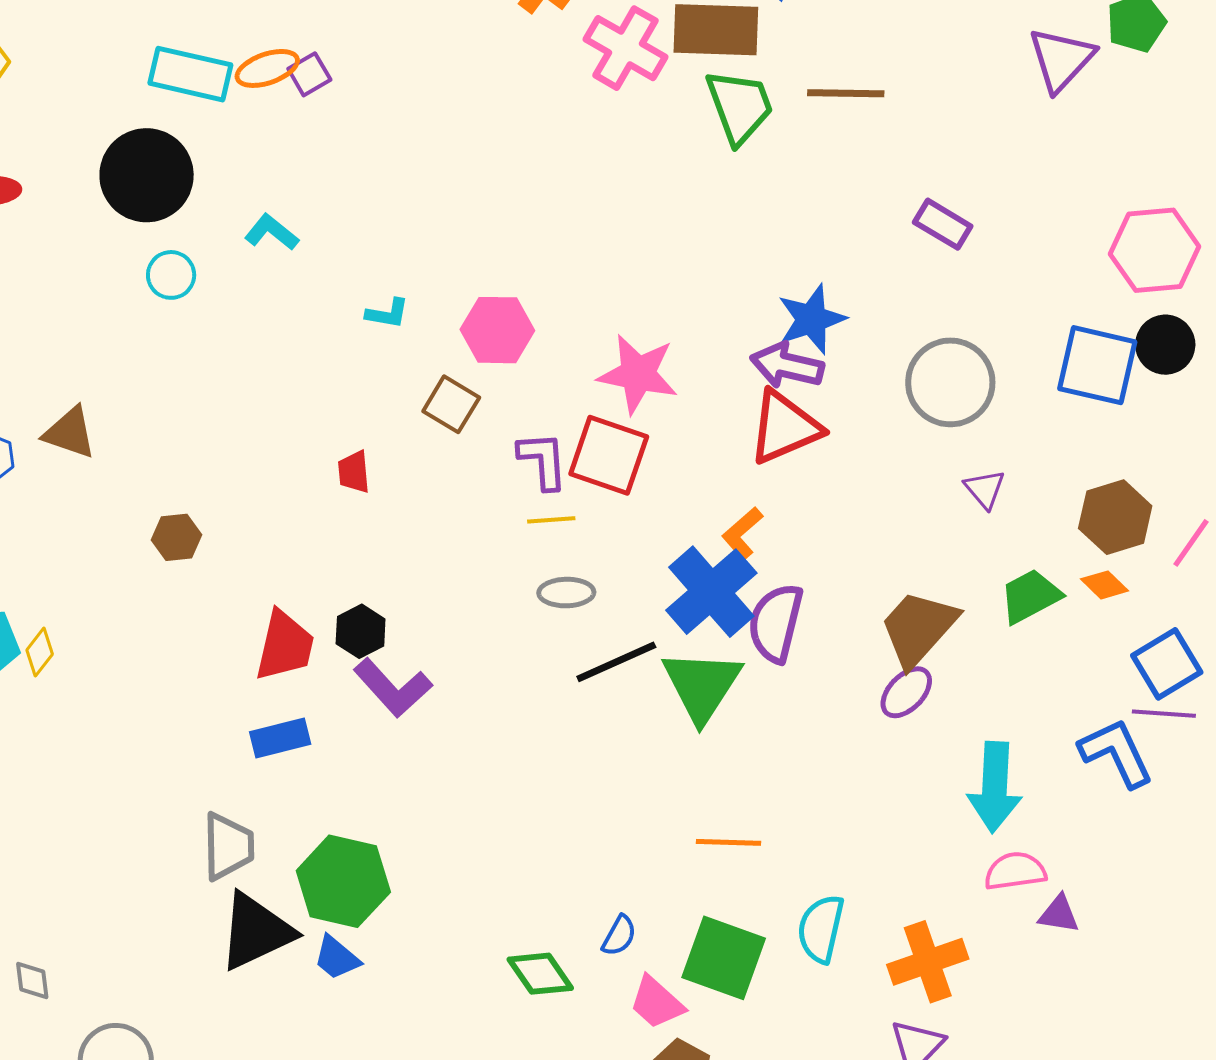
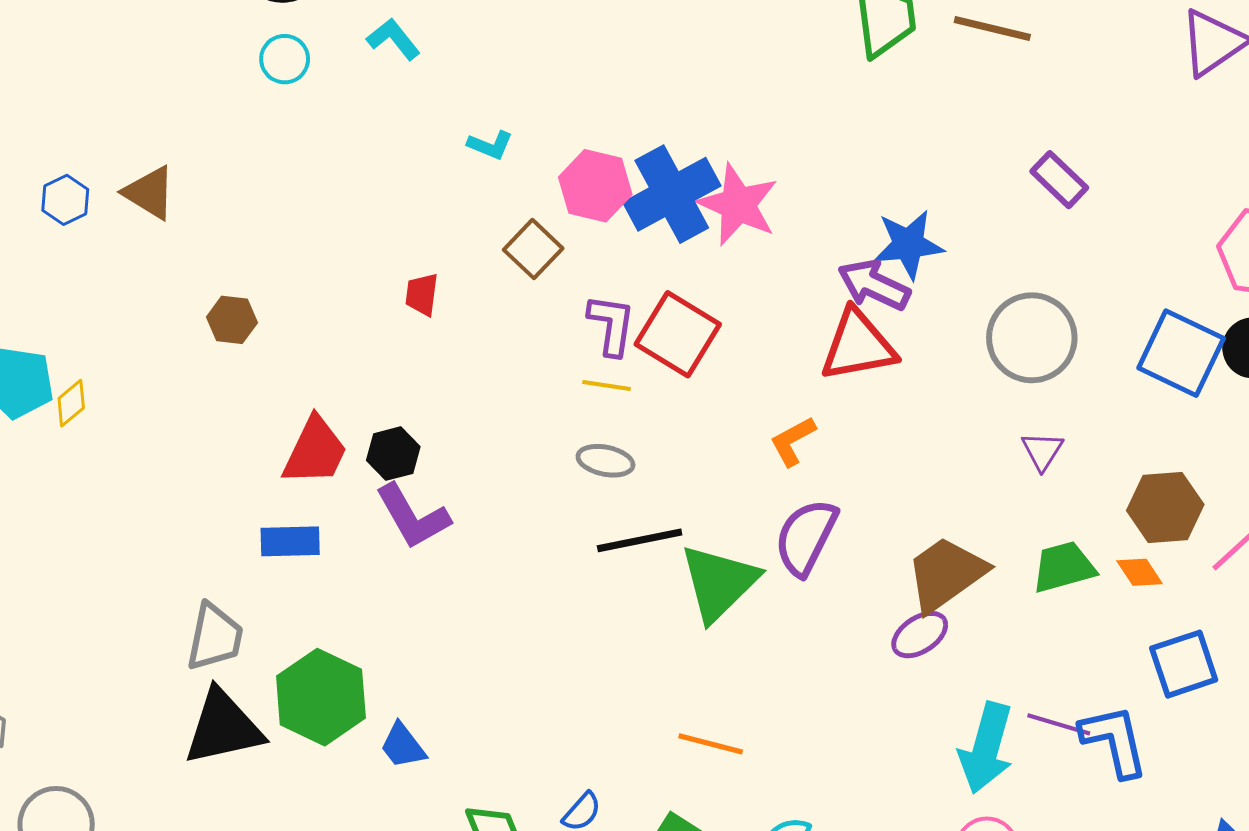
pink star: (638, 374) -> (738, 205), moved
blue cross: (711, 592) -> (672, 194), moved
purple line: (1164, 714) -> (1059, 724), moved
blue trapezoid: (337, 958) -> (403, 746), moved

